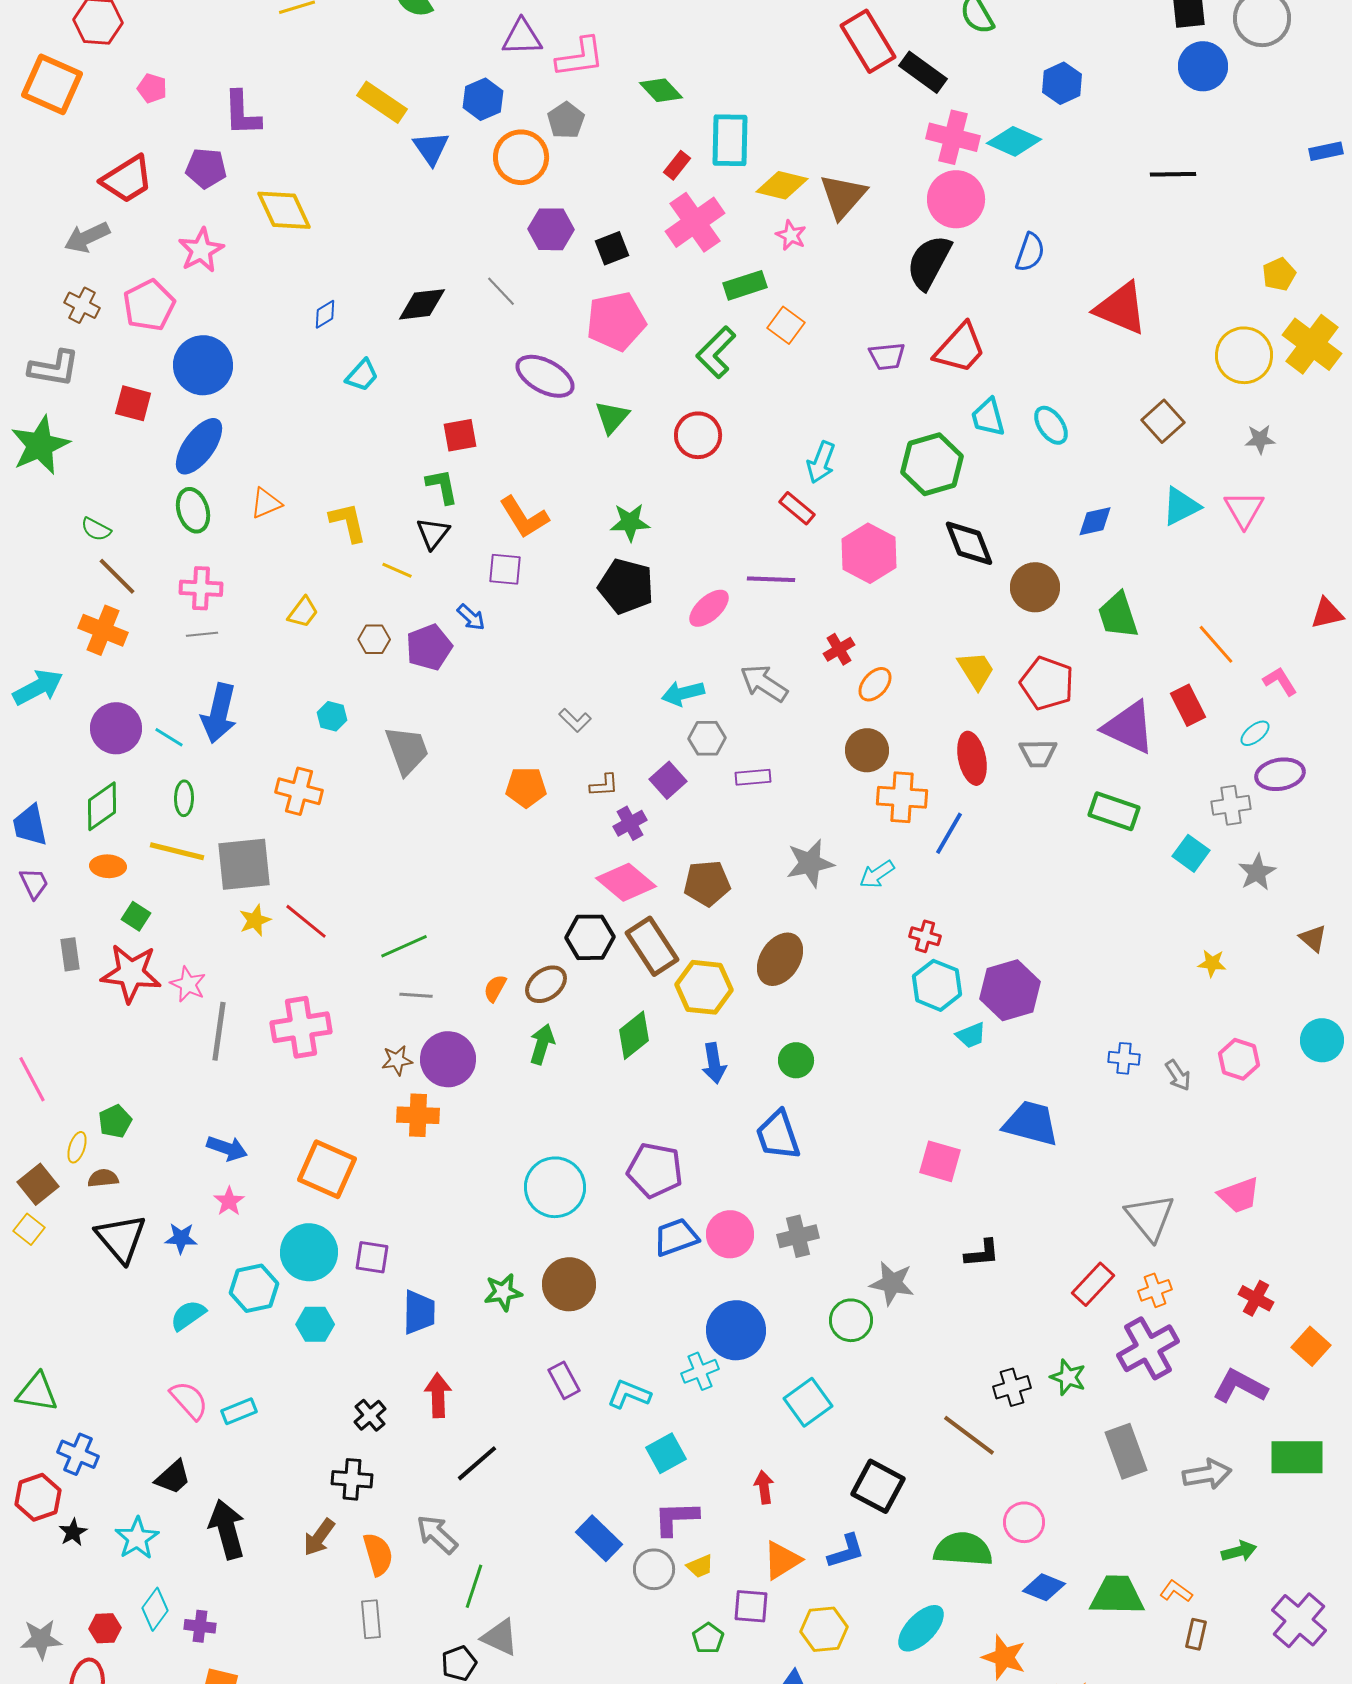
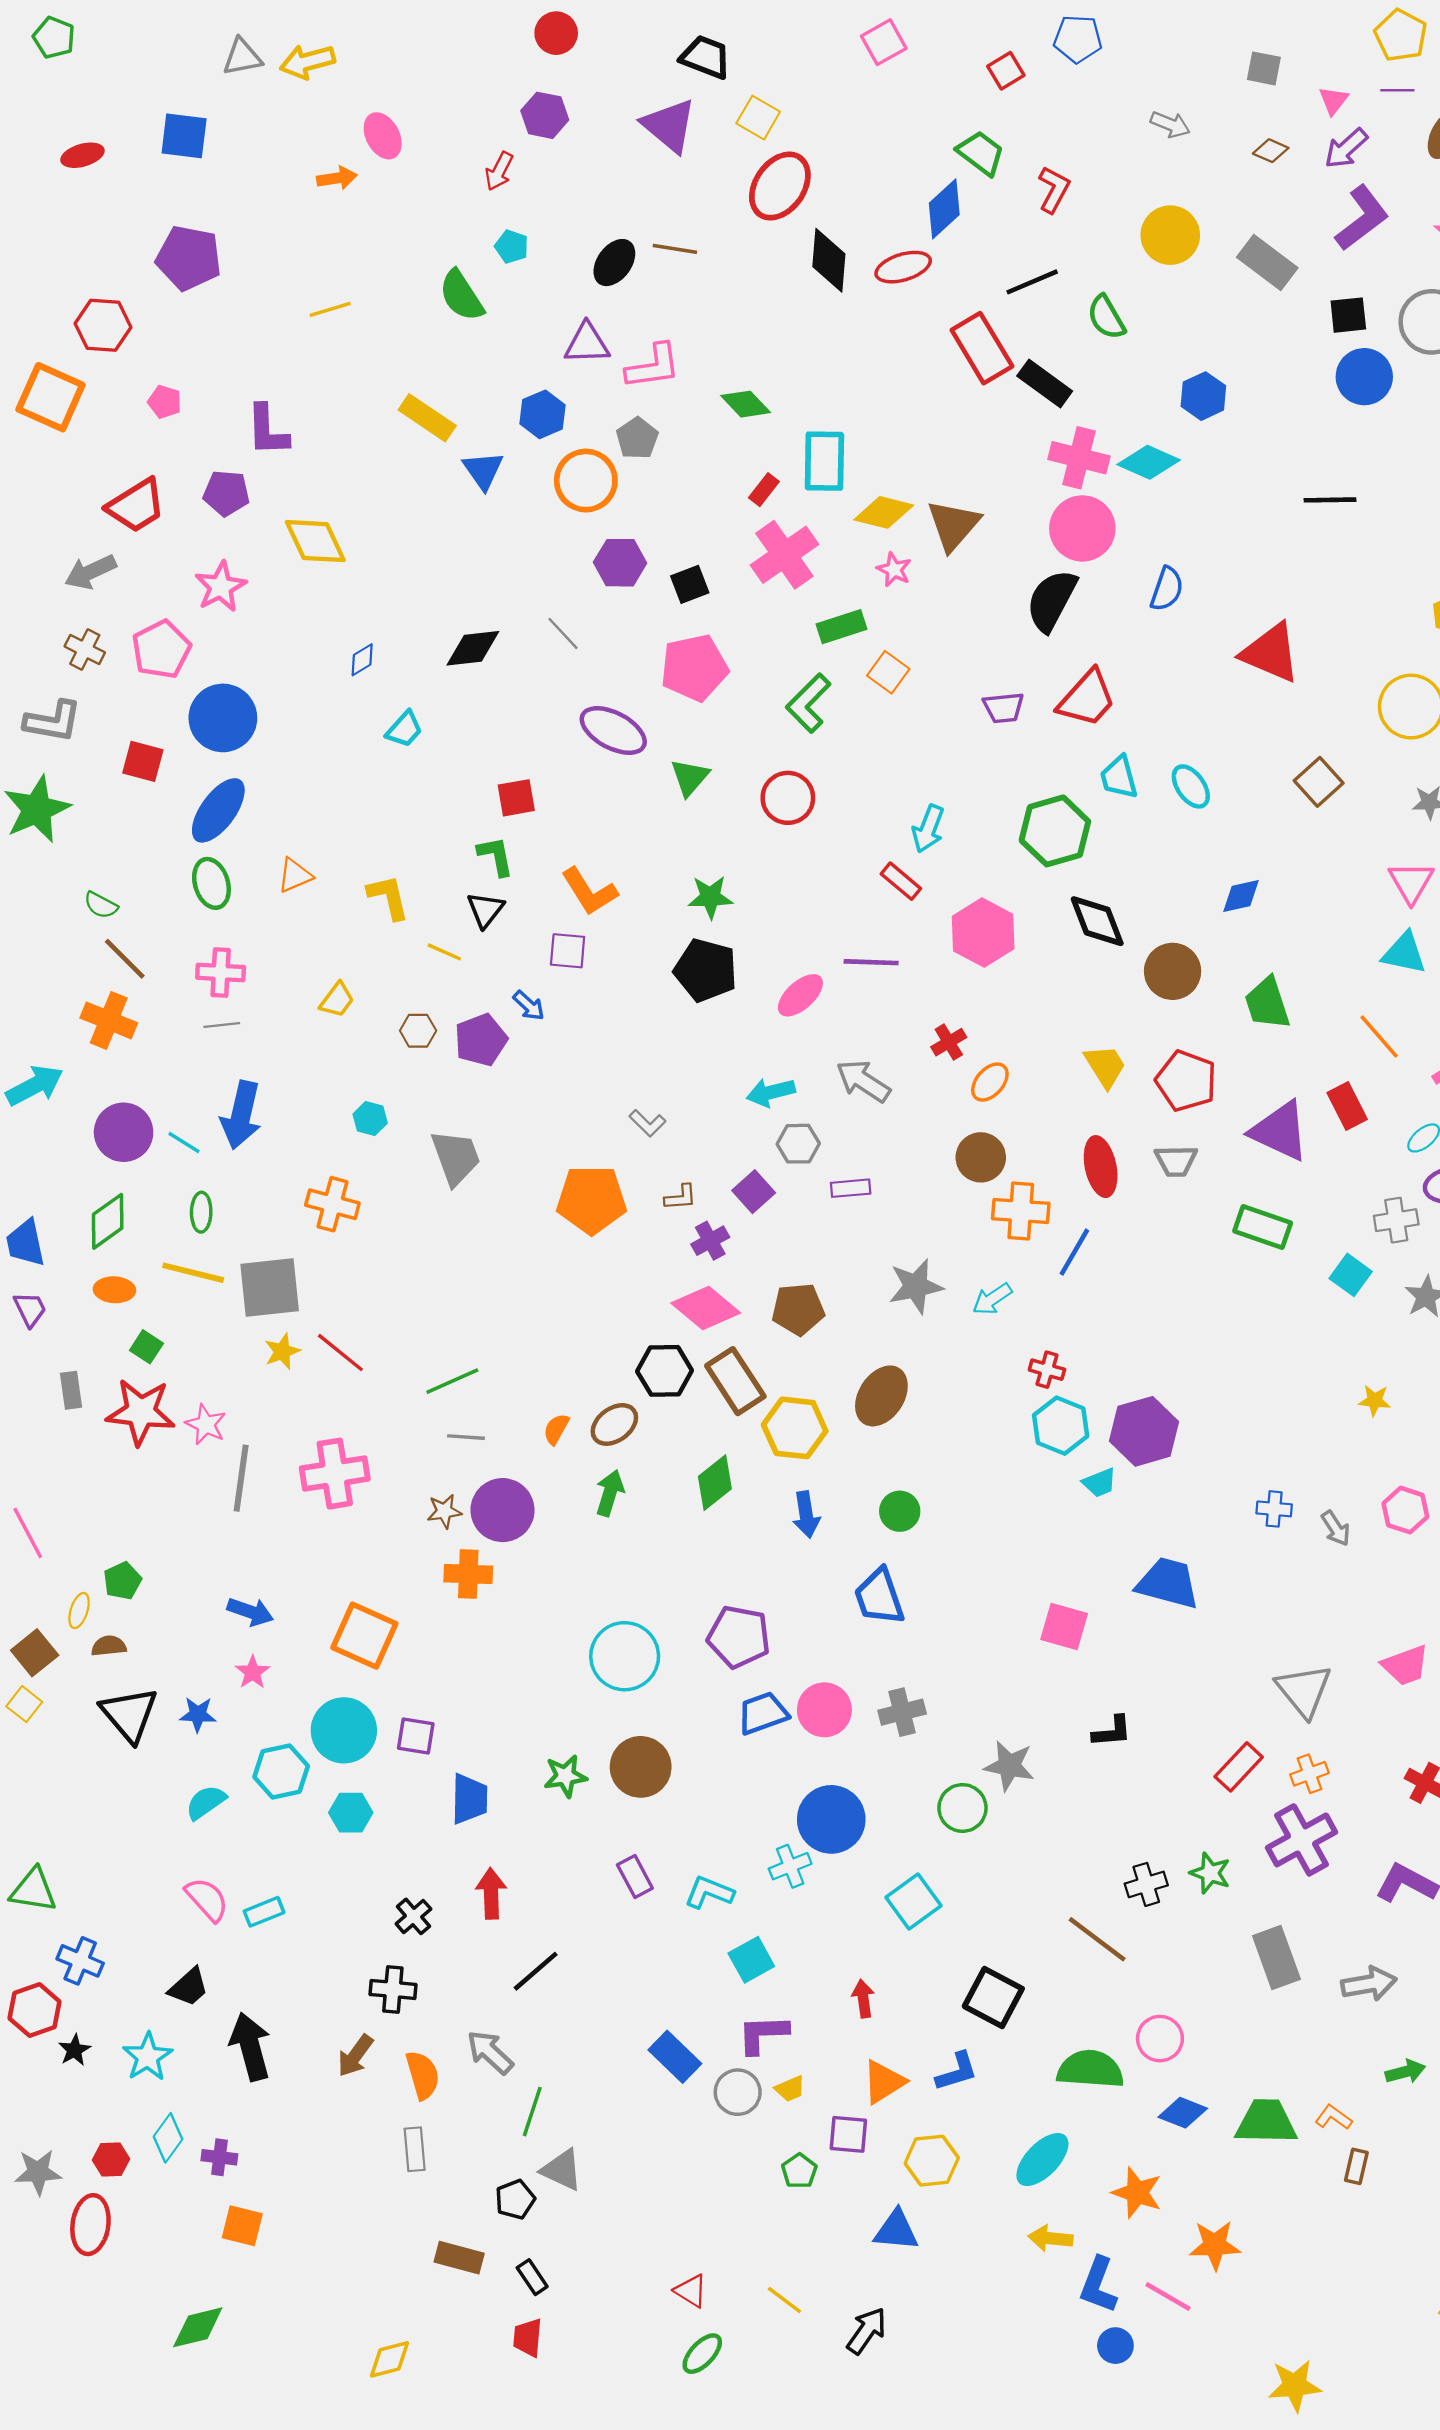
cyan triangle: (1181, 506) -> (1404, 953), moved, turned 39
orange pentagon: (526, 787) -> (592, 1200), size x1.5

